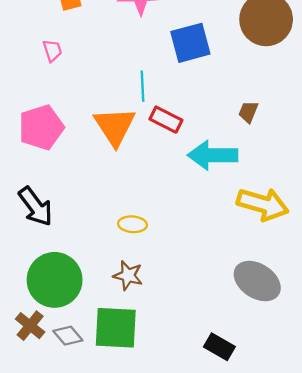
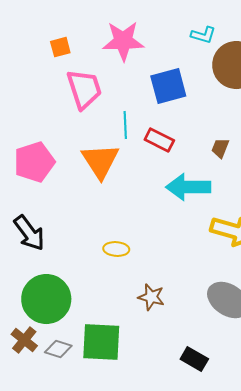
pink trapezoid: (52, 51) -> (84, 89), moved, size x2.0
red rectangle: (166, 120) -> (159, 140), moved
brown star: (128, 275) -> (151, 297), moved
gray diamond: (68, 336) -> (58, 349), turned -32

